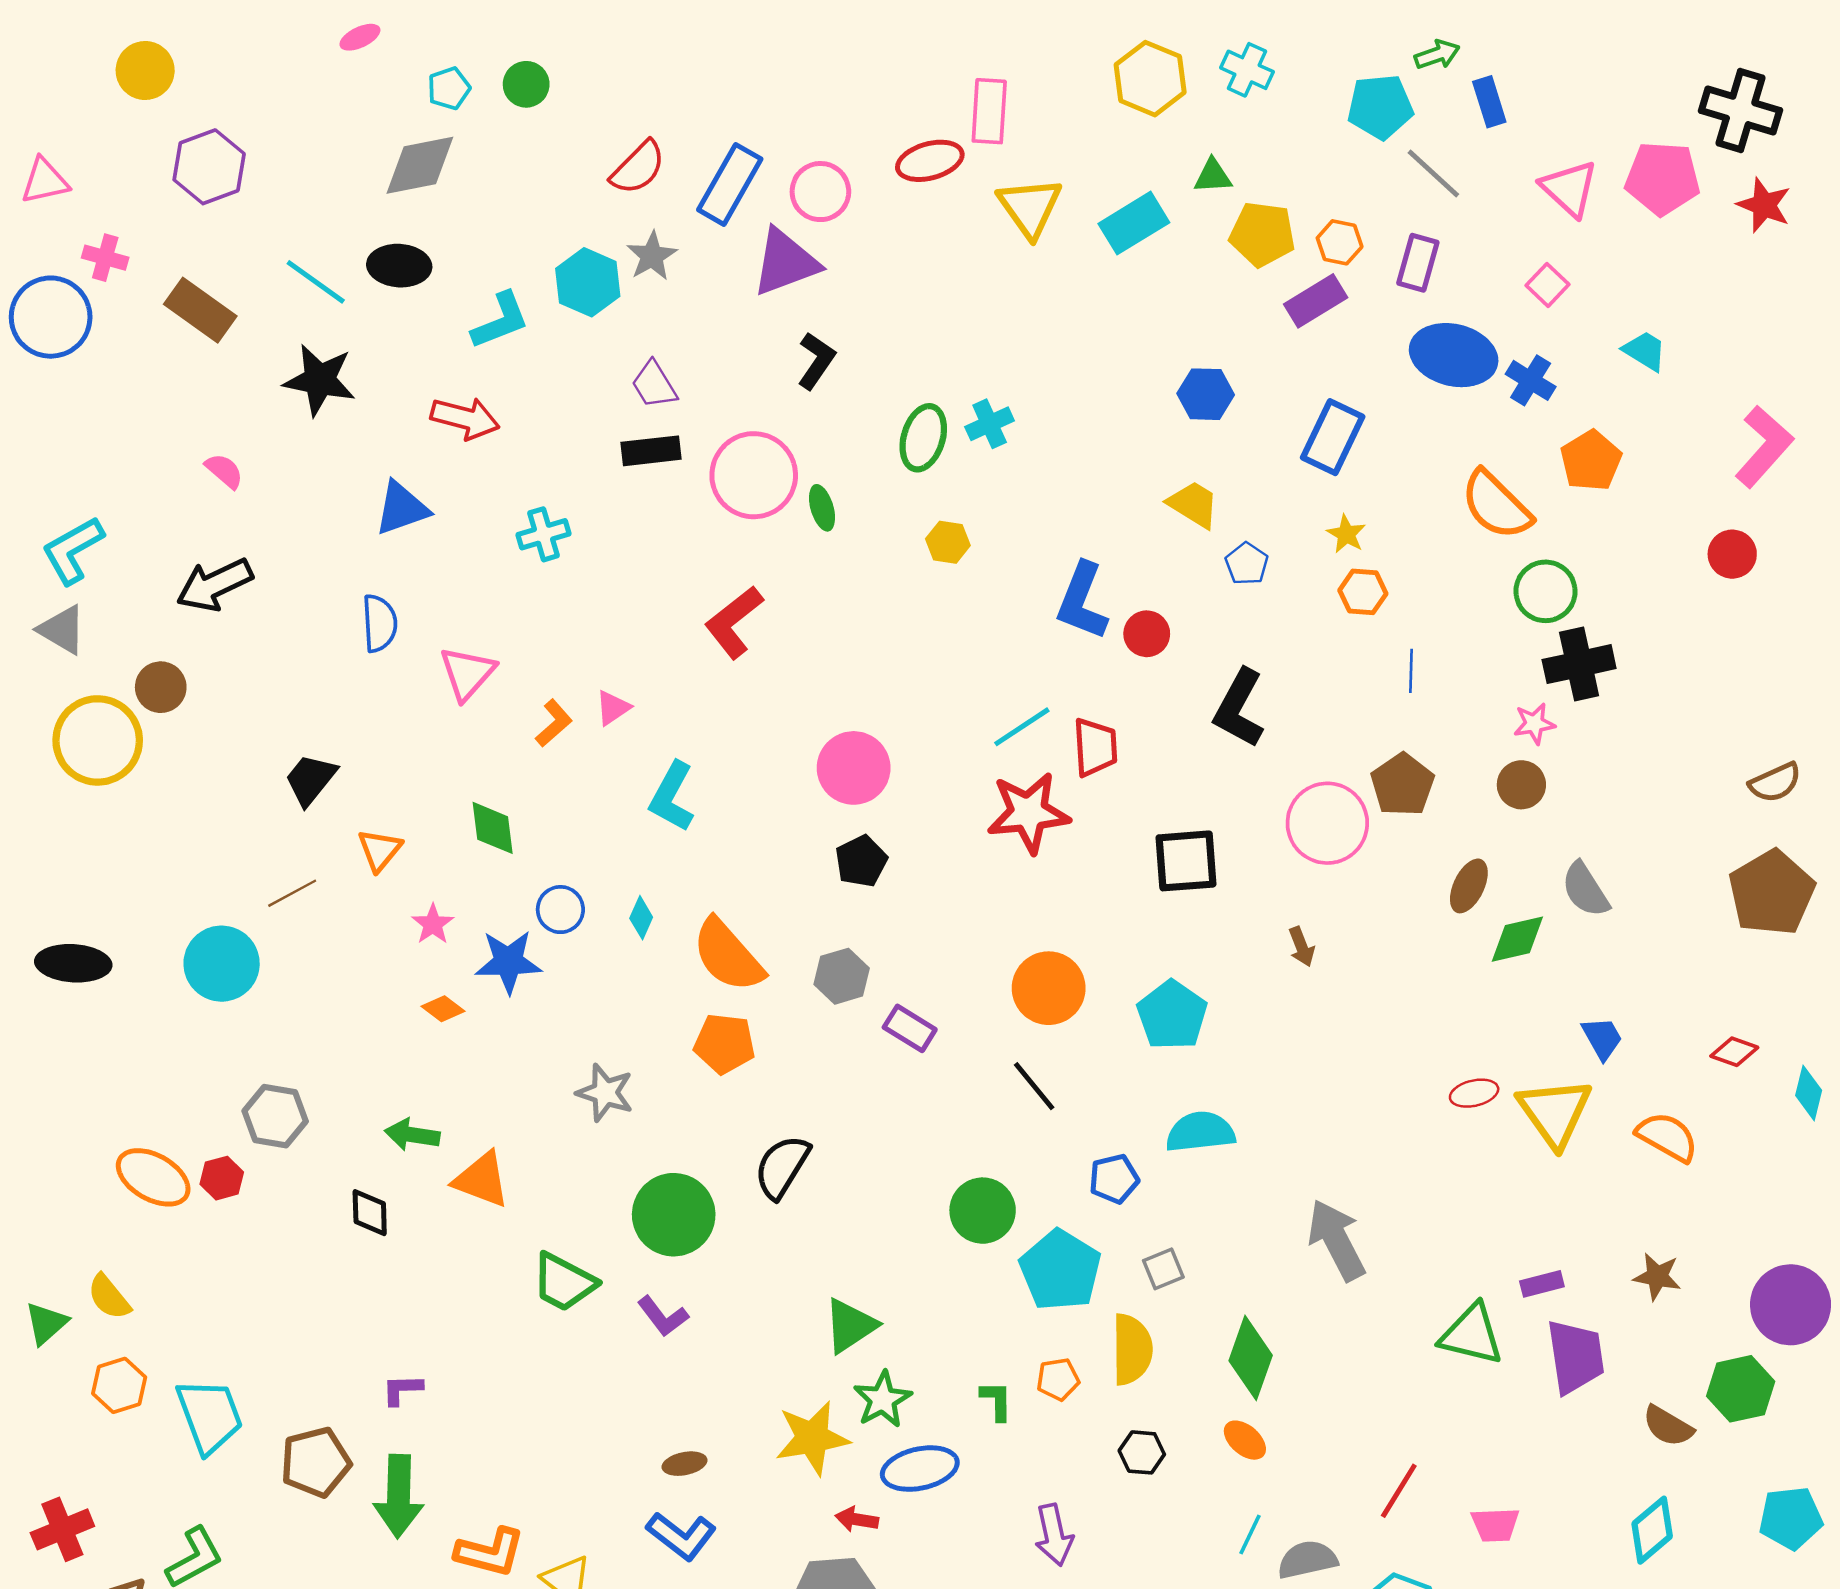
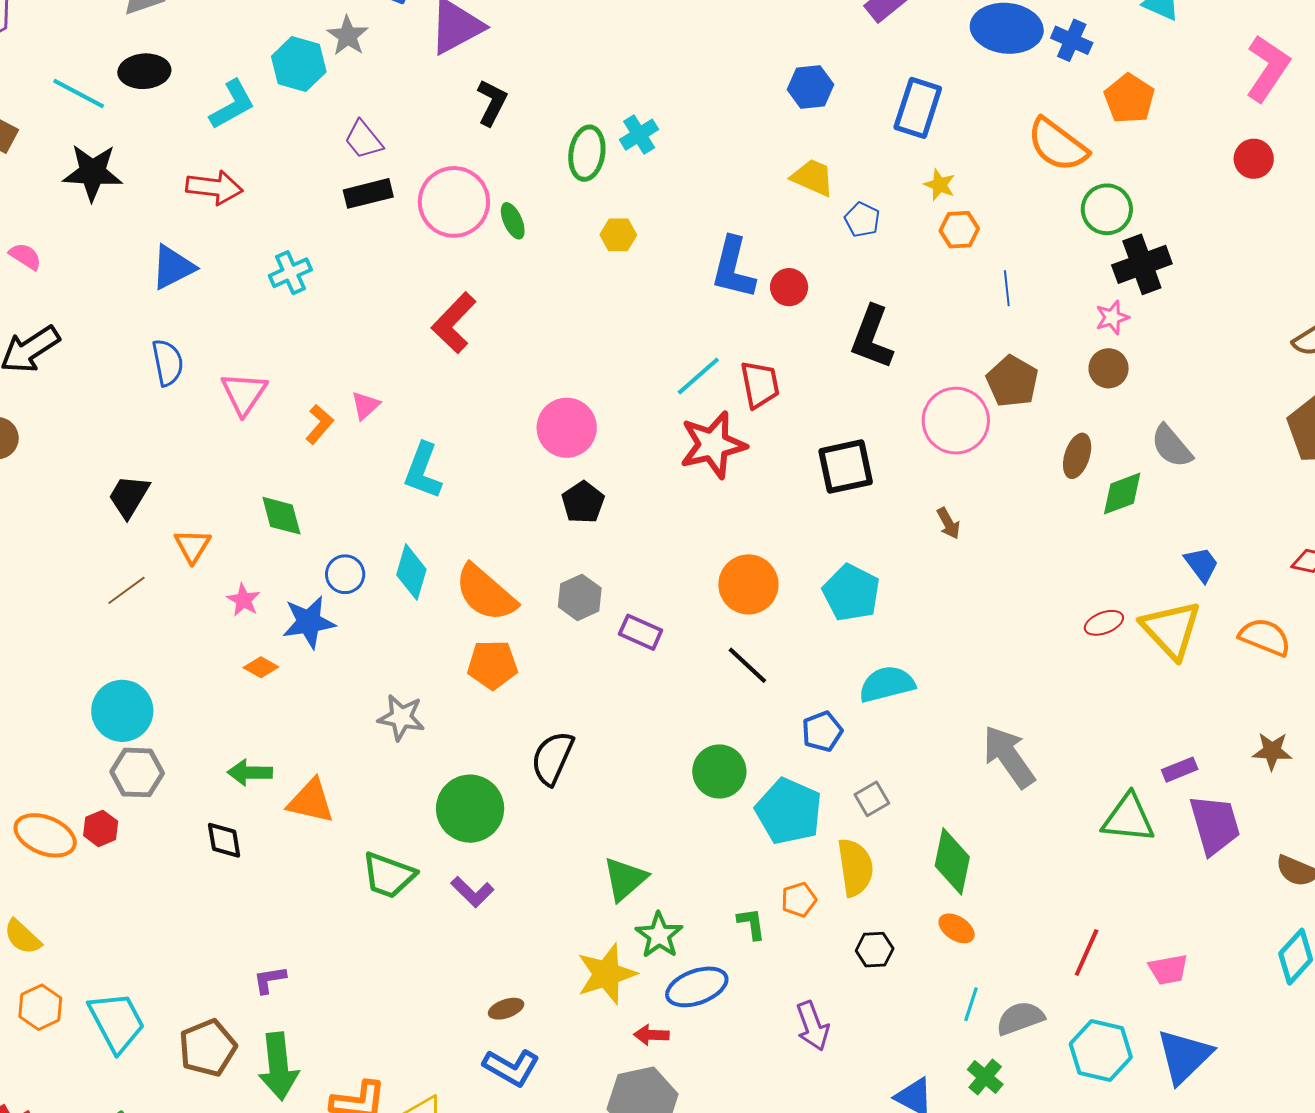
cyan diamond: (641, 918) -> (411, 572), size x1.6
cyan circle: (222, 964) -> (122, 711), moved

